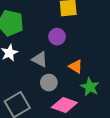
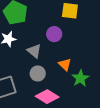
green star: (90, 87) -> (80, 78), moved

